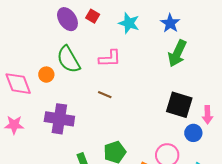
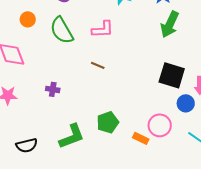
orange circle: (46, 75) -> (28, 19), moved
purple cross: (59, 119) -> (53, 89), size x0.5

